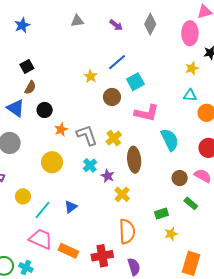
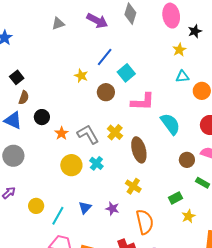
purple arrow: (116, 25) -> (97, 21), size x1.5
yellow circle: (52, 162) -> (71, 165), moved
purple star: (108, 176) -> (112, 209), moved

